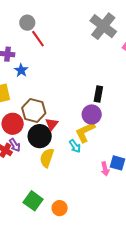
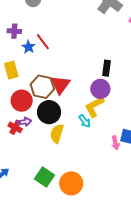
red line: (38, 39) -> (43, 42), moved
red triangle: (52, 124) -> (61, 85), moved, size x1.5
purple arrow: (15, 145) -> (24, 122), turned -64
orange circle: (60, 208) -> (71, 183), size x1.5

